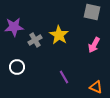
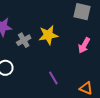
yellow star: (59, 35) -> (48, 35), turned 30

